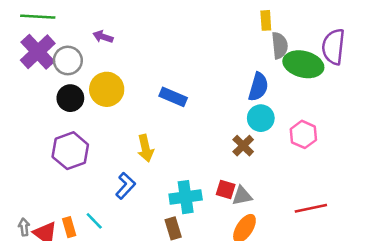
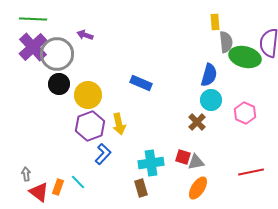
gray circle: (68, 60) -> (57, 54), size x1.4
yellow circle: (107, 89) -> (88, 95), moved
purple hexagon: (70, 151) -> (90, 126), moved
gray arrow: (24, 227) -> (26, 174), moved
orange rectangle: (69, 227) -> (58, 187), turned 35

